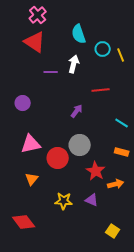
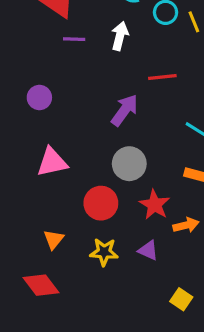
purple line: (51, 72) -> (74, 39), moved
purple arrow: (77, 111) -> (125, 110), size x1.5
red circle: (58, 158) -> (101, 203), moved
orange triangle: (32, 179) -> (54, 239), moved

